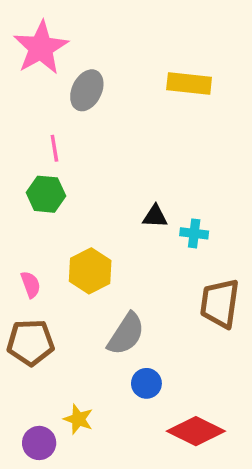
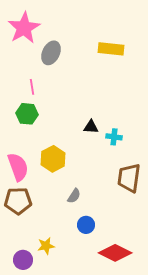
pink semicircle: (31, 285) -> (18, 167), size x1.8
gray semicircle: (126, 334) -> (74, 196), size x0.6
yellow star: (78, 419) -> (46, 246), turned -30

